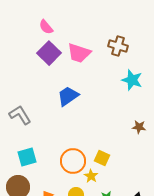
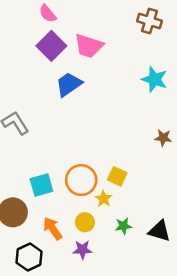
brown cross: (118, 46) -> (150, 21), moved
blue trapezoid: (68, 96) -> (69, 84), moved
cyan square: (27, 157) -> (41, 185), moved

